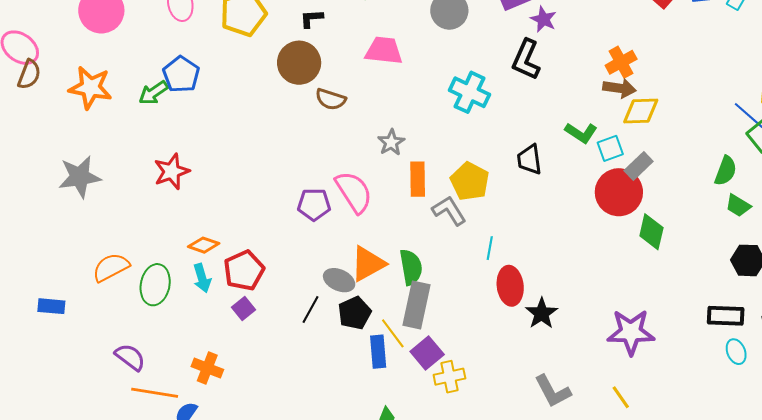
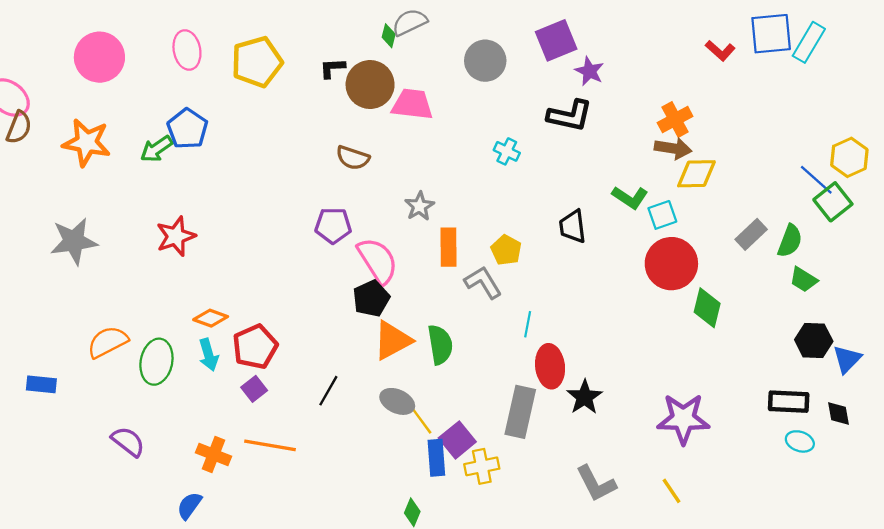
black L-shape: (526, 60) -> (570, 116), turned -102
brown circle: (299, 63) -> (370, 85), moved
cyan cross: (469, 92) -> (507, 151), size x0.6
gray rectangle: (639, 166) -> (751, 234), moved
yellow pentagon: (470, 181) -> (506, 250), size x0.7
purple pentagon: (314, 204) -> (333, 225), moved
gray ellipse: (339, 280) -> (397, 401), moved
gray rectangle: (416, 305) -> (520, 412), moved
black pentagon: (355, 313) -> (371, 298), moved
blue rectangle: (378, 352) -> (436, 458), moved
cyan ellipse: (736, 352) -> (800, 441), turned -50
orange line: (155, 393) -> (270, 445), moved

